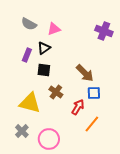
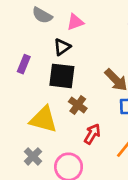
purple rectangle: (27, 55) -> (24, 64), moved
black square: (44, 70) -> (62, 76), size x1.5
red arrow: (78, 107) -> (92, 134), moved

